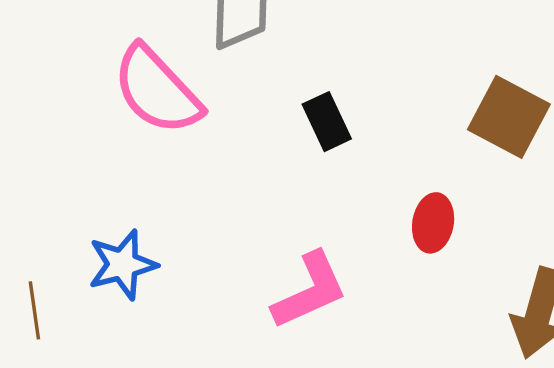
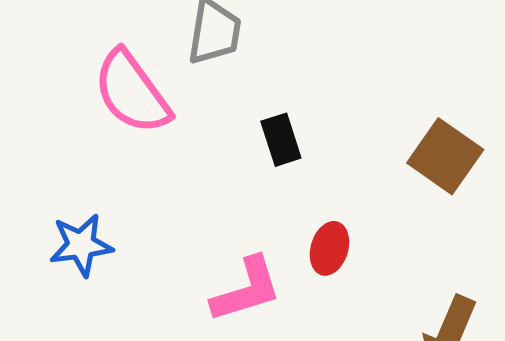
red ellipse: (433, 223) -> (329, 248), moved

